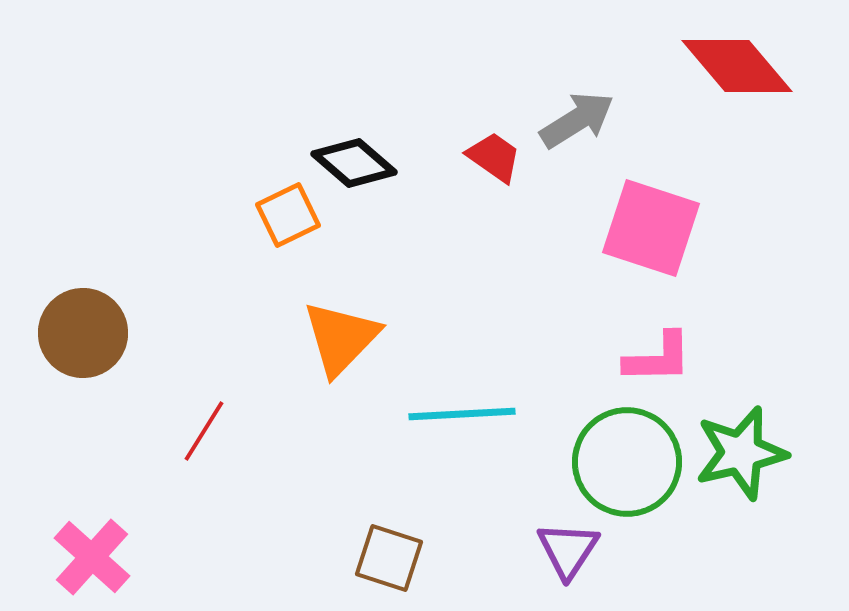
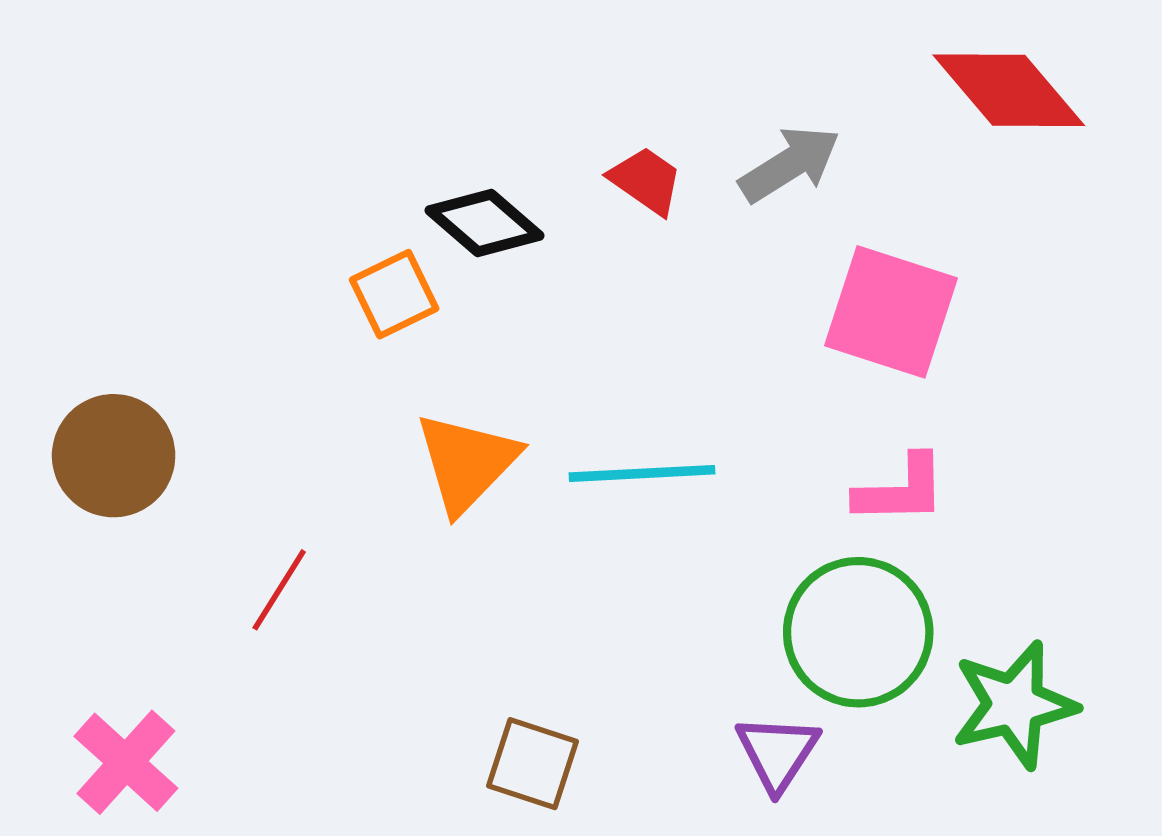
red trapezoid: (494, 157) -> (646, 181), moved
cyan line: (462, 414) -> (642, 473), moved
green star: (741, 453) -> (1014, 705), moved

